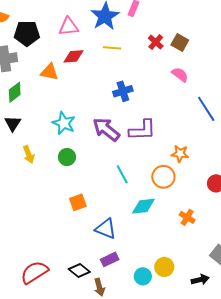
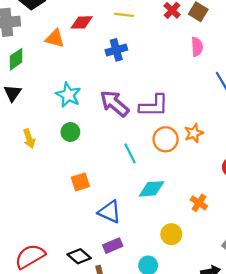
pink semicircle: (180, 75) -> (197, 47), turned 48
blue cross: (123, 91) -> (116, 50), moved
yellow arrow: (29, 154) -> (29, 139), moved
orange star: (180, 154) -> (194, 133), turned -30
orange circle: (163, 177) -> (166, 139), moved
yellow circle: (164, 267) -> (171, 234), moved

